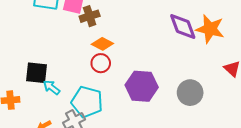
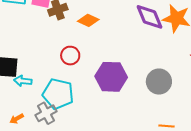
orange diamond: (102, 44) -> (88, 20), moved
cyan arrow: (52, 87) -> (23, 81), turned -30

